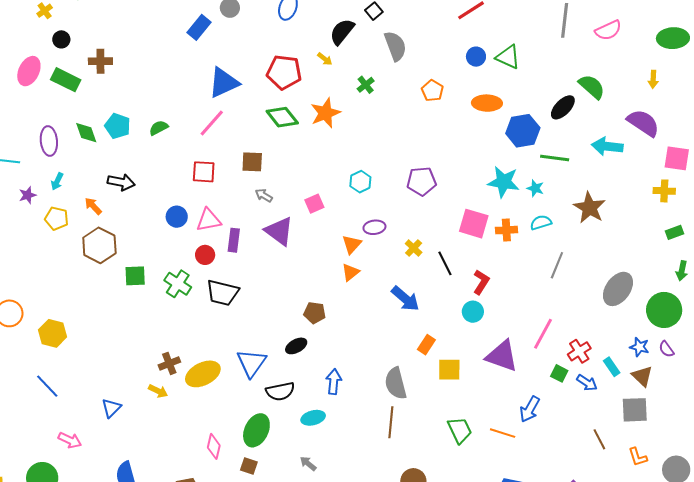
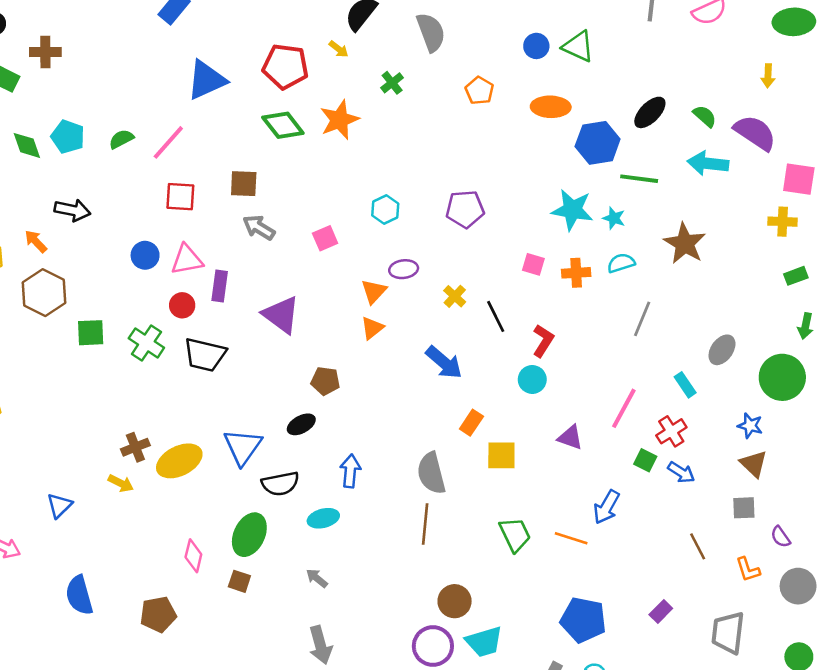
green semicircle: (592, 87) -> (705, 116), moved, size x0.7
pink line: (212, 123) -> (168, 142), moved
gray arrow: (264, 195) -> (259, 228), size x1.4
pink square: (474, 224) -> (533, 264), size x0.6
purple triangle: (279, 231) -> (281, 315), moved
gray ellipse: (618, 289) -> (722, 350), size x0.7
purple semicircle: (666, 349) -> (781, 537), moved
purple triangle: (502, 356) -> (570, 437), size x0.6
cyan rectangle: (612, 367) -> (685, 385), moved
gray square: (635, 410) -> (744, 508), size x0.7

